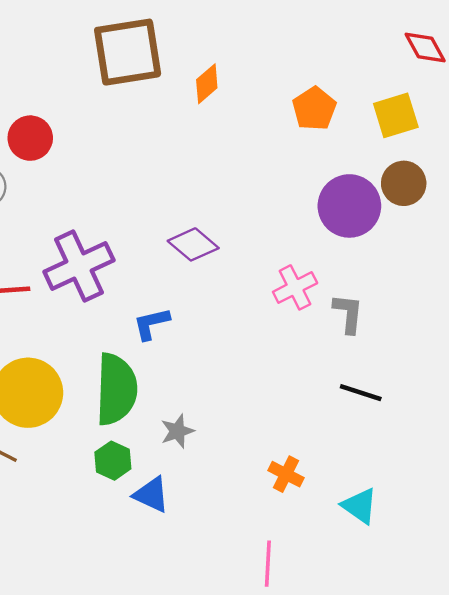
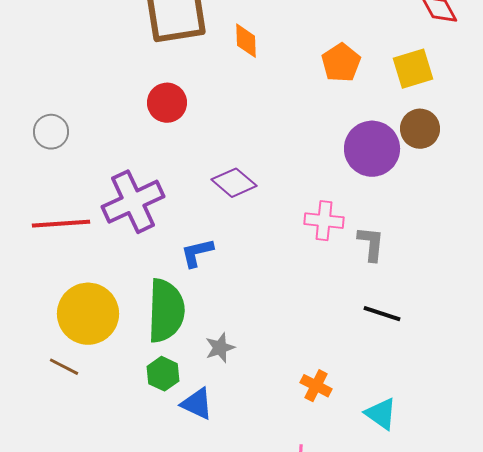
orange diamond: (207, 84) -> (246, 41), turned -51
red circle: (30, 138) -> (167, 103), moved
pink cross: (295, 287) -> (324, 221), turned 33

